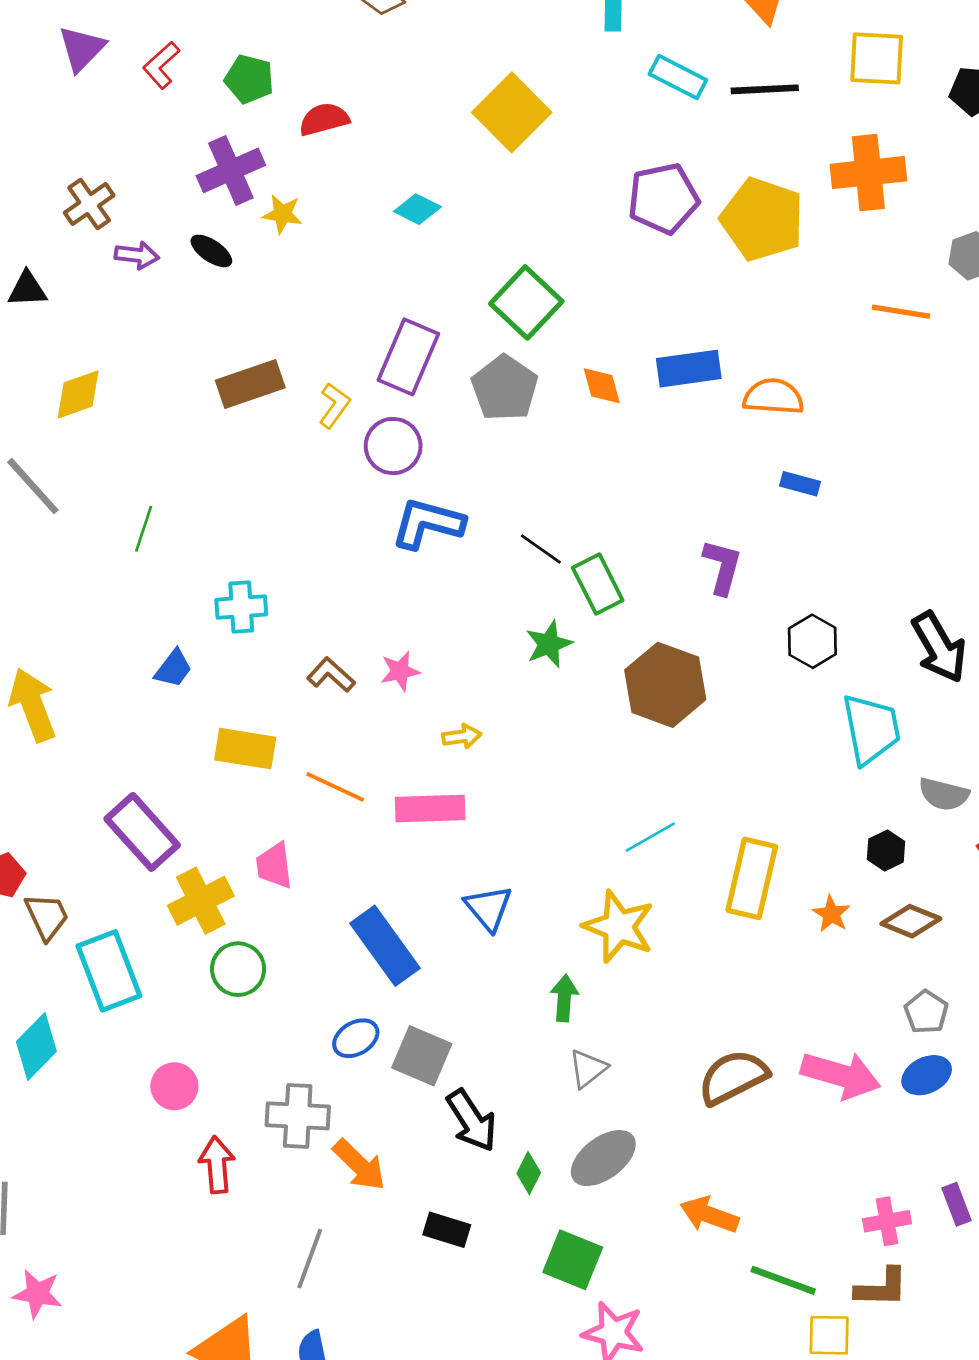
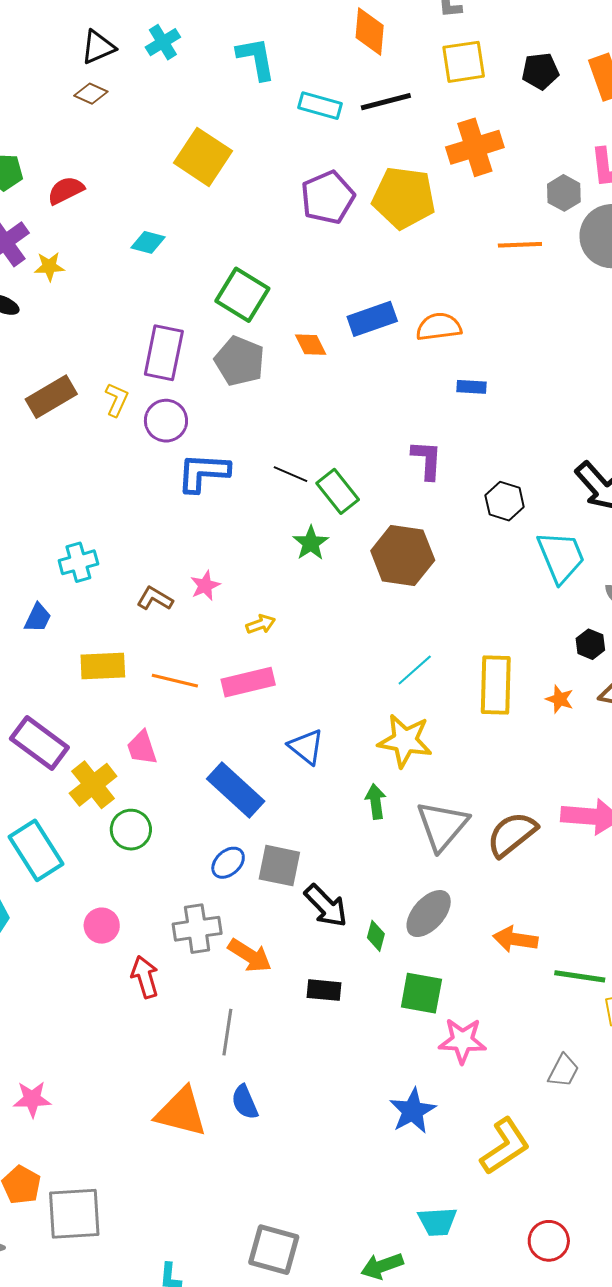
gray triangle: (588, 1069) -> (442, 826), moved, size x1.8

